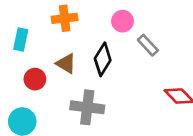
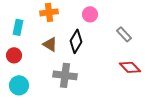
gray rectangle: (148, 45) -> (124, 34), moved
red circle: (35, 79) -> (14, 55), moved

